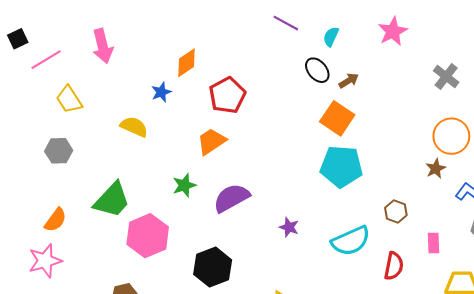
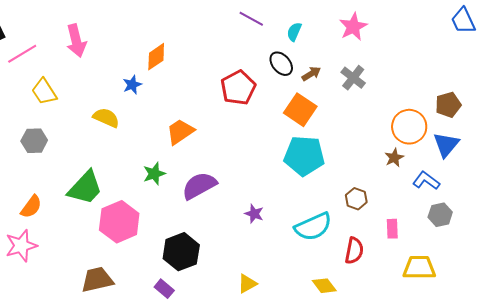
gray cross: (446, 76) -> (353, 78), moved
red pentagon: (227, 95) -> (238, 88), moved

